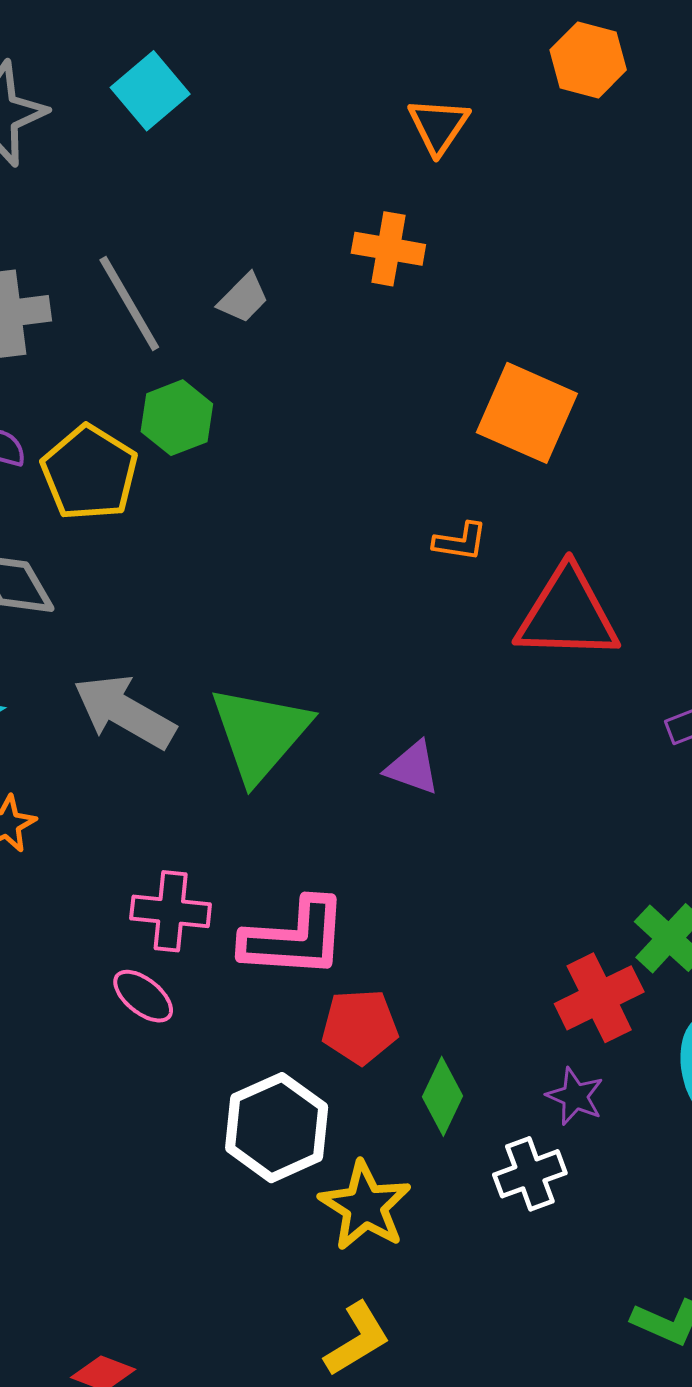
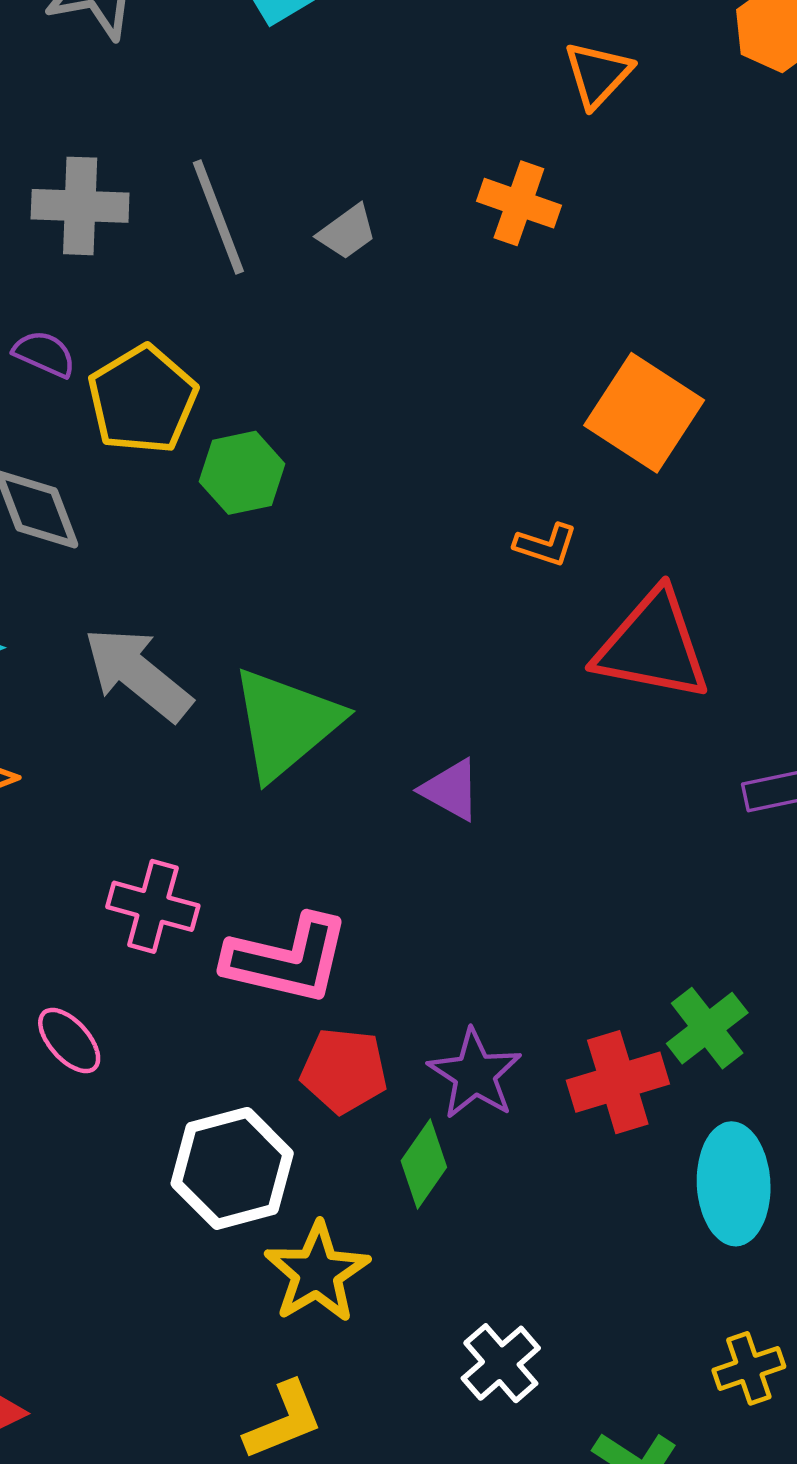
green hexagon: (177, 418) -> (242, 473), moved
pink ellipse: (143, 996) -> (69, 1041), moved
purple star: (575, 1096) -> (475, 1074), moved, size x1.4
white cross: (530, 1174) -> (501, 1363), moved, turned -30

